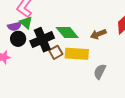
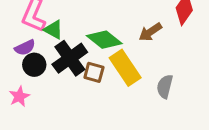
green triangle: (26, 23) -> (53, 30), moved
brown square: (56, 52) -> (94, 72), turned -32
yellow rectangle: (77, 54) -> (125, 68), turned 65

